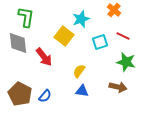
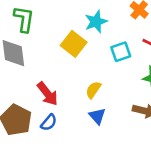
red arrow: (44, 57) -> (47, 94), moved
blue triangle: (82, 91) -> (97, 116), turned 40

